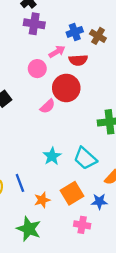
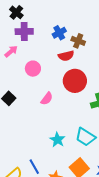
brown cross: (98, 36) -> (78, 41), moved
pink arrow: (57, 52) -> (11, 51), moved
red circle: (66, 88) -> (75, 81), moved

